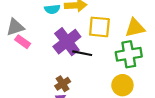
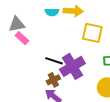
purple cross: (67, 42) -> (72, 66), moved
black line: (82, 53) -> (54, 61), moved

